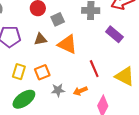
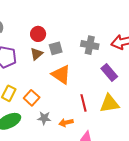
brown triangle: (40, 39) -> (37, 54), moved, turned -40
orange square: (42, 72) -> (32, 98), turned -35
yellow triangle: (125, 76) -> (109, 104), moved, turned -45

